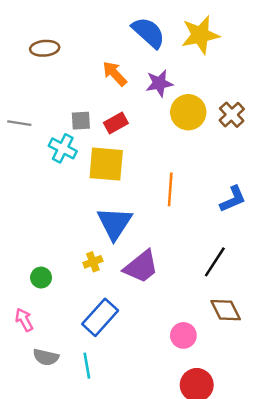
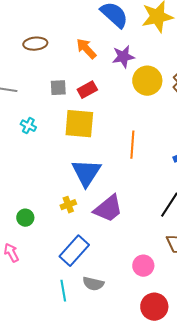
brown ellipse: (45, 48) -> (35, 44), moved
cyan cross: (63, 148) -> (28, 126), moved, size x0.7
gray semicircle: (46, 357) -> (93, 284), moved

